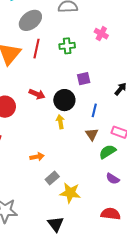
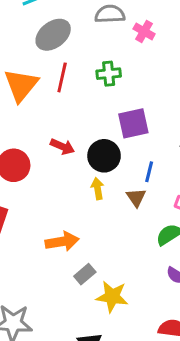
pink cross: (101, 34) -> (144, 31), moved
purple square: (84, 79) -> (133, 123), size x1.5
brown triangle: (92, 134) -> (136, 197), moved
orange arrow: (37, 157) -> (62, 242), size x1.5

